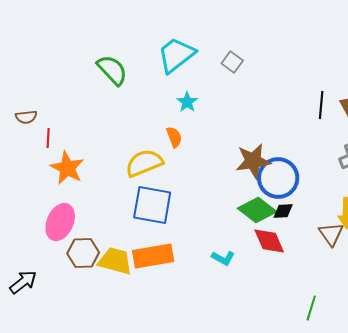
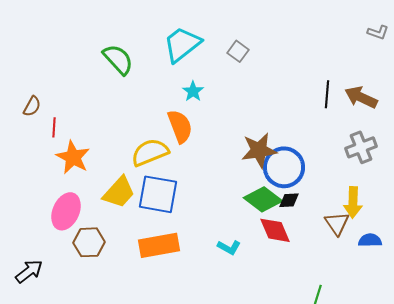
brown semicircle: (26, 117) -> (32, 106), turned -55
orange semicircle: (174, 137) -> (180, 126), size x1.6
yellow trapezoid: (115, 261) -> (119, 192), moved, turned 117

